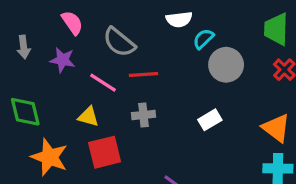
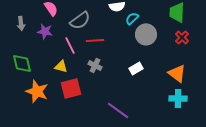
gray semicircle: (119, 42) -> (80, 20), turned -75
pink line: (103, 83) -> (70, 45), turned 30
gray cross: (143, 115) -> (95, 65), turned 32

